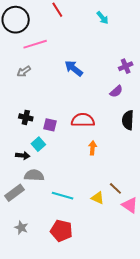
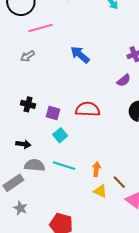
cyan square: (38, 144) -> (60, 135), moved
orange arrow: (93, 148) -> (96, 169), moved
cyan line: (63, 196) -> (64, 166), moved
gray star: (21, 228) -> (20, 208), moved

